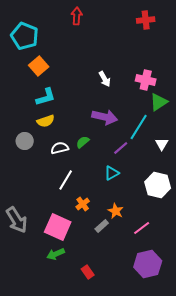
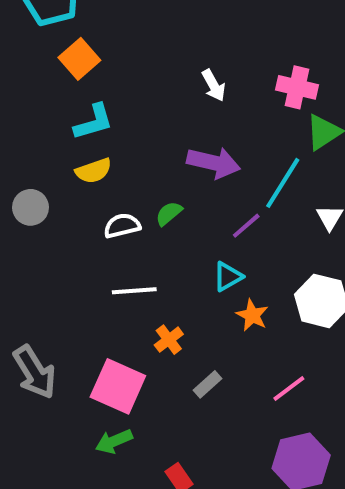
gray circle: (25, 141) -> (31, 207), moved
white line: (66, 180) -> (134, 291), turned 55
orange star: (116, 211) -> (252, 315), moved

